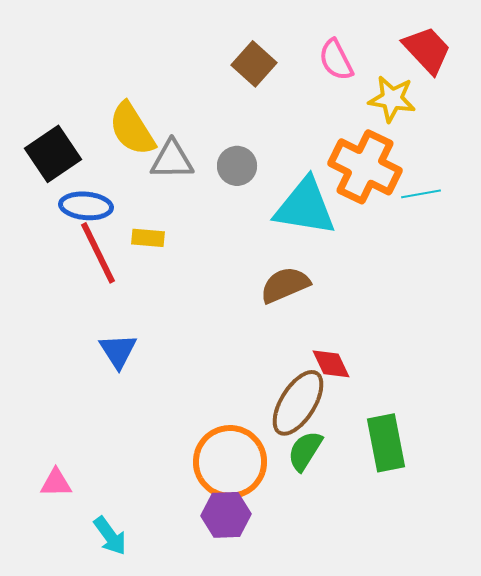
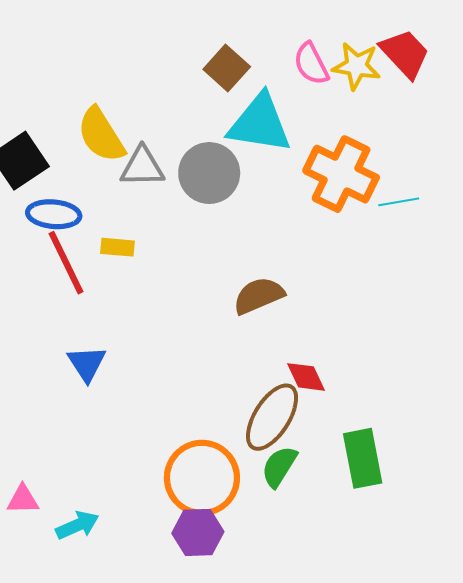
yellow star: (392, 99) -> (356, 66), moved
gray circle: (237, 166) -> (209, 173), size x1.5
cyan triangle: (305, 207) -> (260, 124), moved
cyan arrow: (110, 536) -> (77, 525), moved, turned -78

